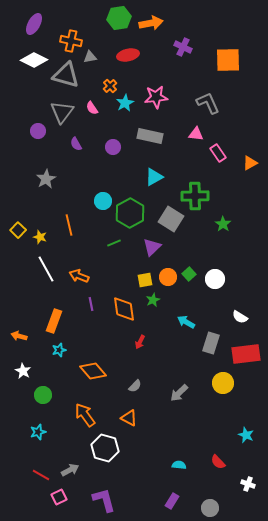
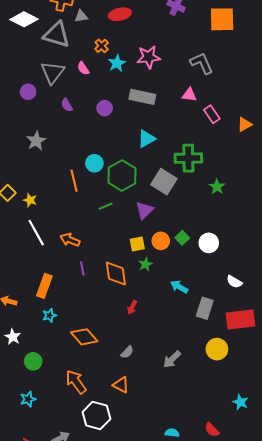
orange line: (69, 225) -> (74, 181), moved

